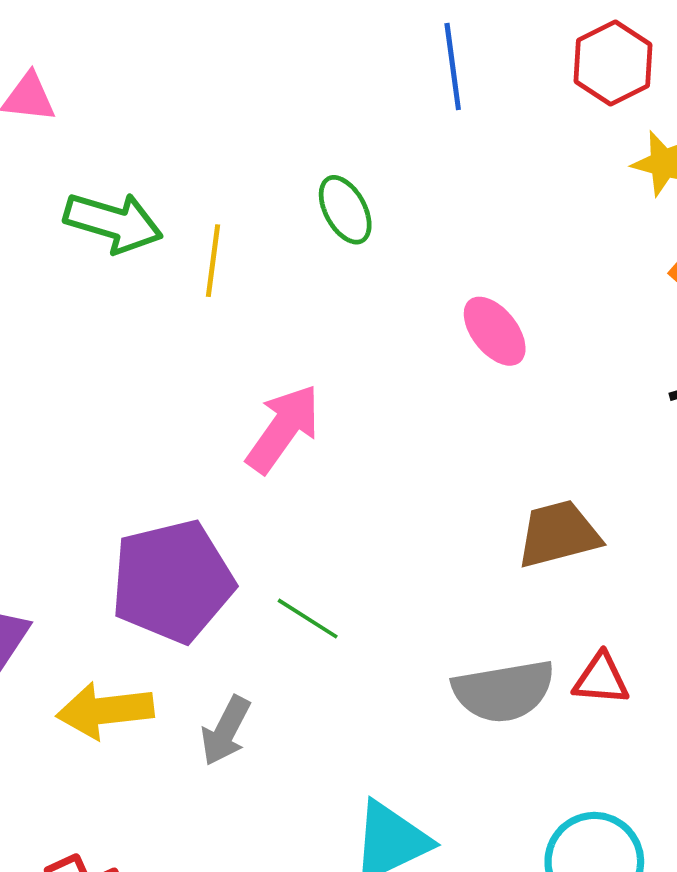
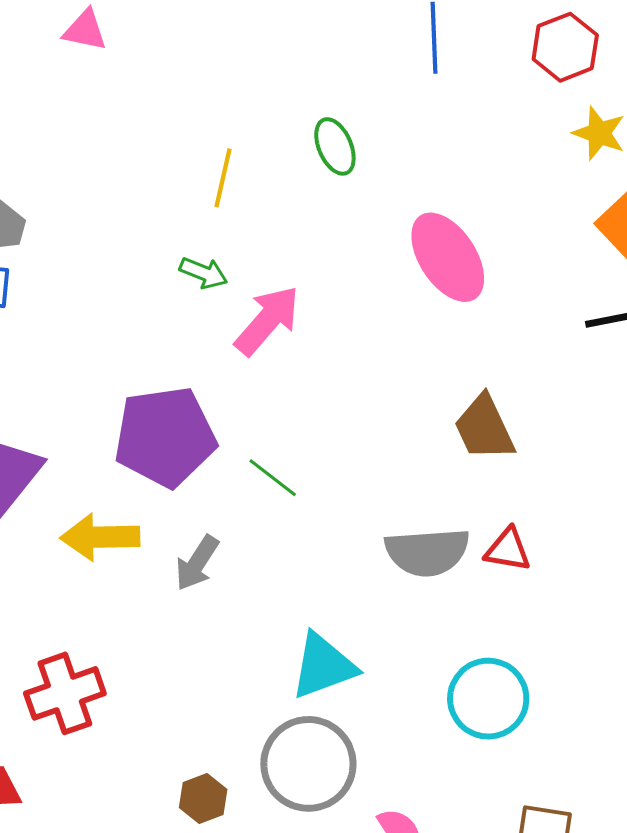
green arrow: (113, 222) -> (204, 273), moved, size x0.6
pink ellipse: (495, 331) -> (448, 257), size x1.5
brown trapezoid: (558, 534) -> (484, 428), turned -106

